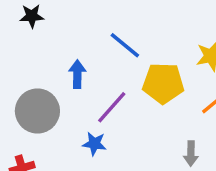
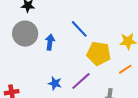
purple line: (112, 107) -> (81, 81), moved
gray circle: (37, 111) -> (25, 34), moved

